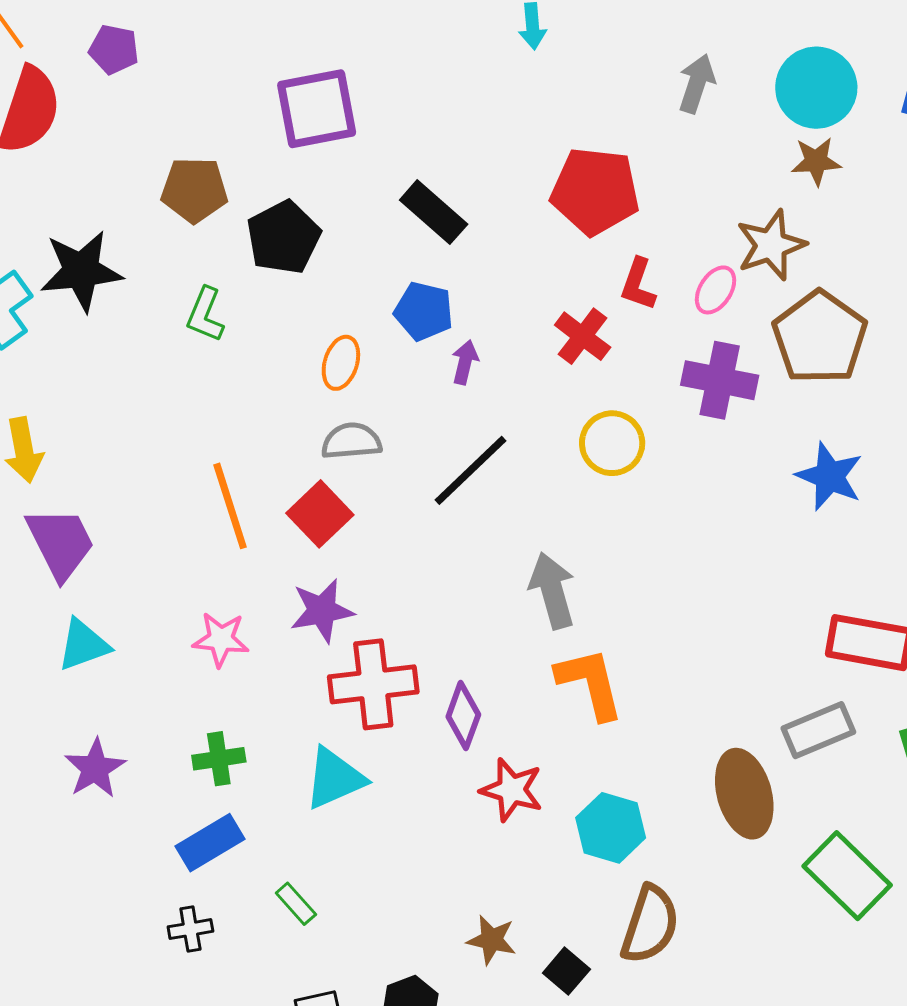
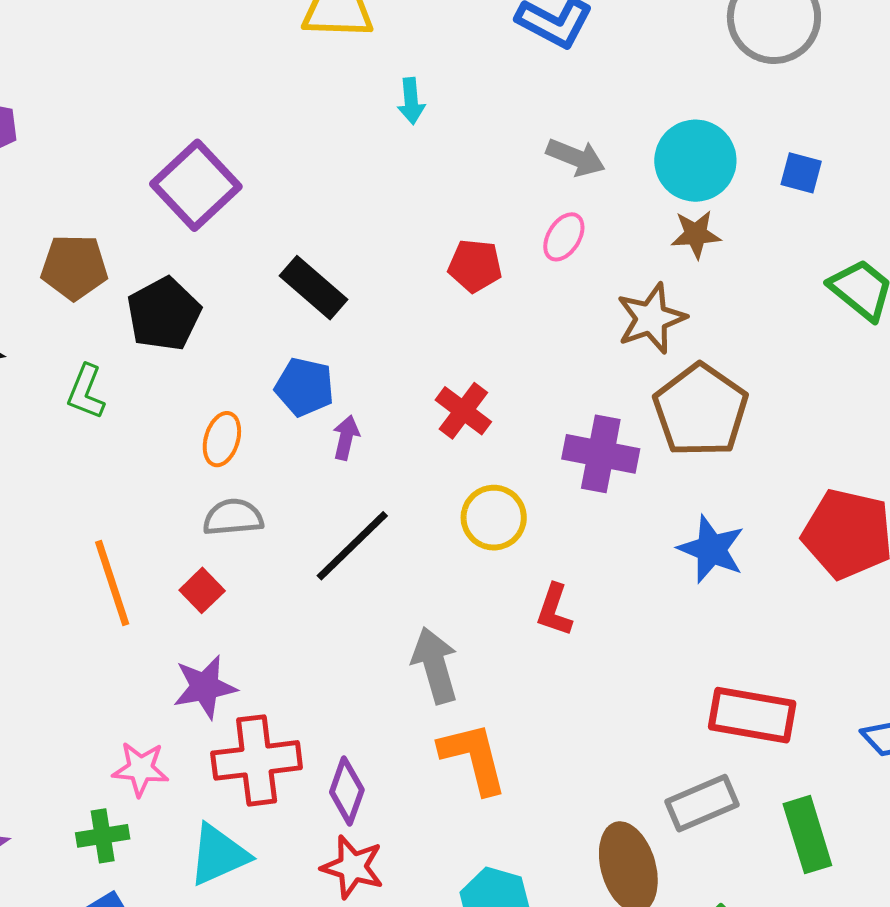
gray arrow: (697, 84) -> (576, 157), turned 94
purple square: (317, 109) -> (196, 185), turned -32
red pentagon: (595, 191) -> (475, 266), size x0.6
red L-shape: (638, 284) -> (554, 610), moved
pink ellipse: (716, 290) -> (564, 237), moved
red square: (320, 514) -> (202, 590), size x0.7
pink star: (221, 639) -> (141, 769), moved
red star: (512, 790) -> (353, 867), moved

